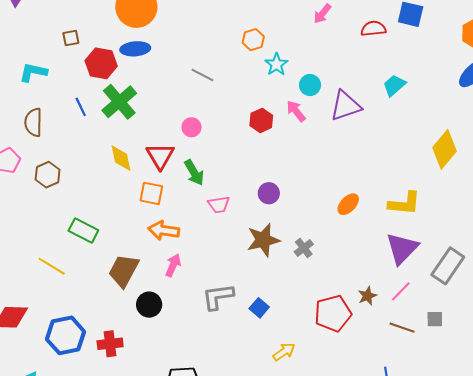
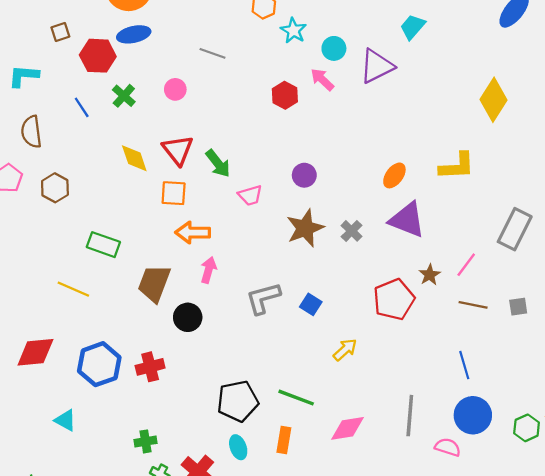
cyan trapezoid: (394, 85) -> (413, 27), moved
green cross: (119, 102) -> (124, 96), size x0.6
pink circle: (192, 127) -> (175, 89), moved
purple triangle: (402, 248) -> (407, 220), moved, turned -45
gray square: (435, 319) -> (518, 307), moved

